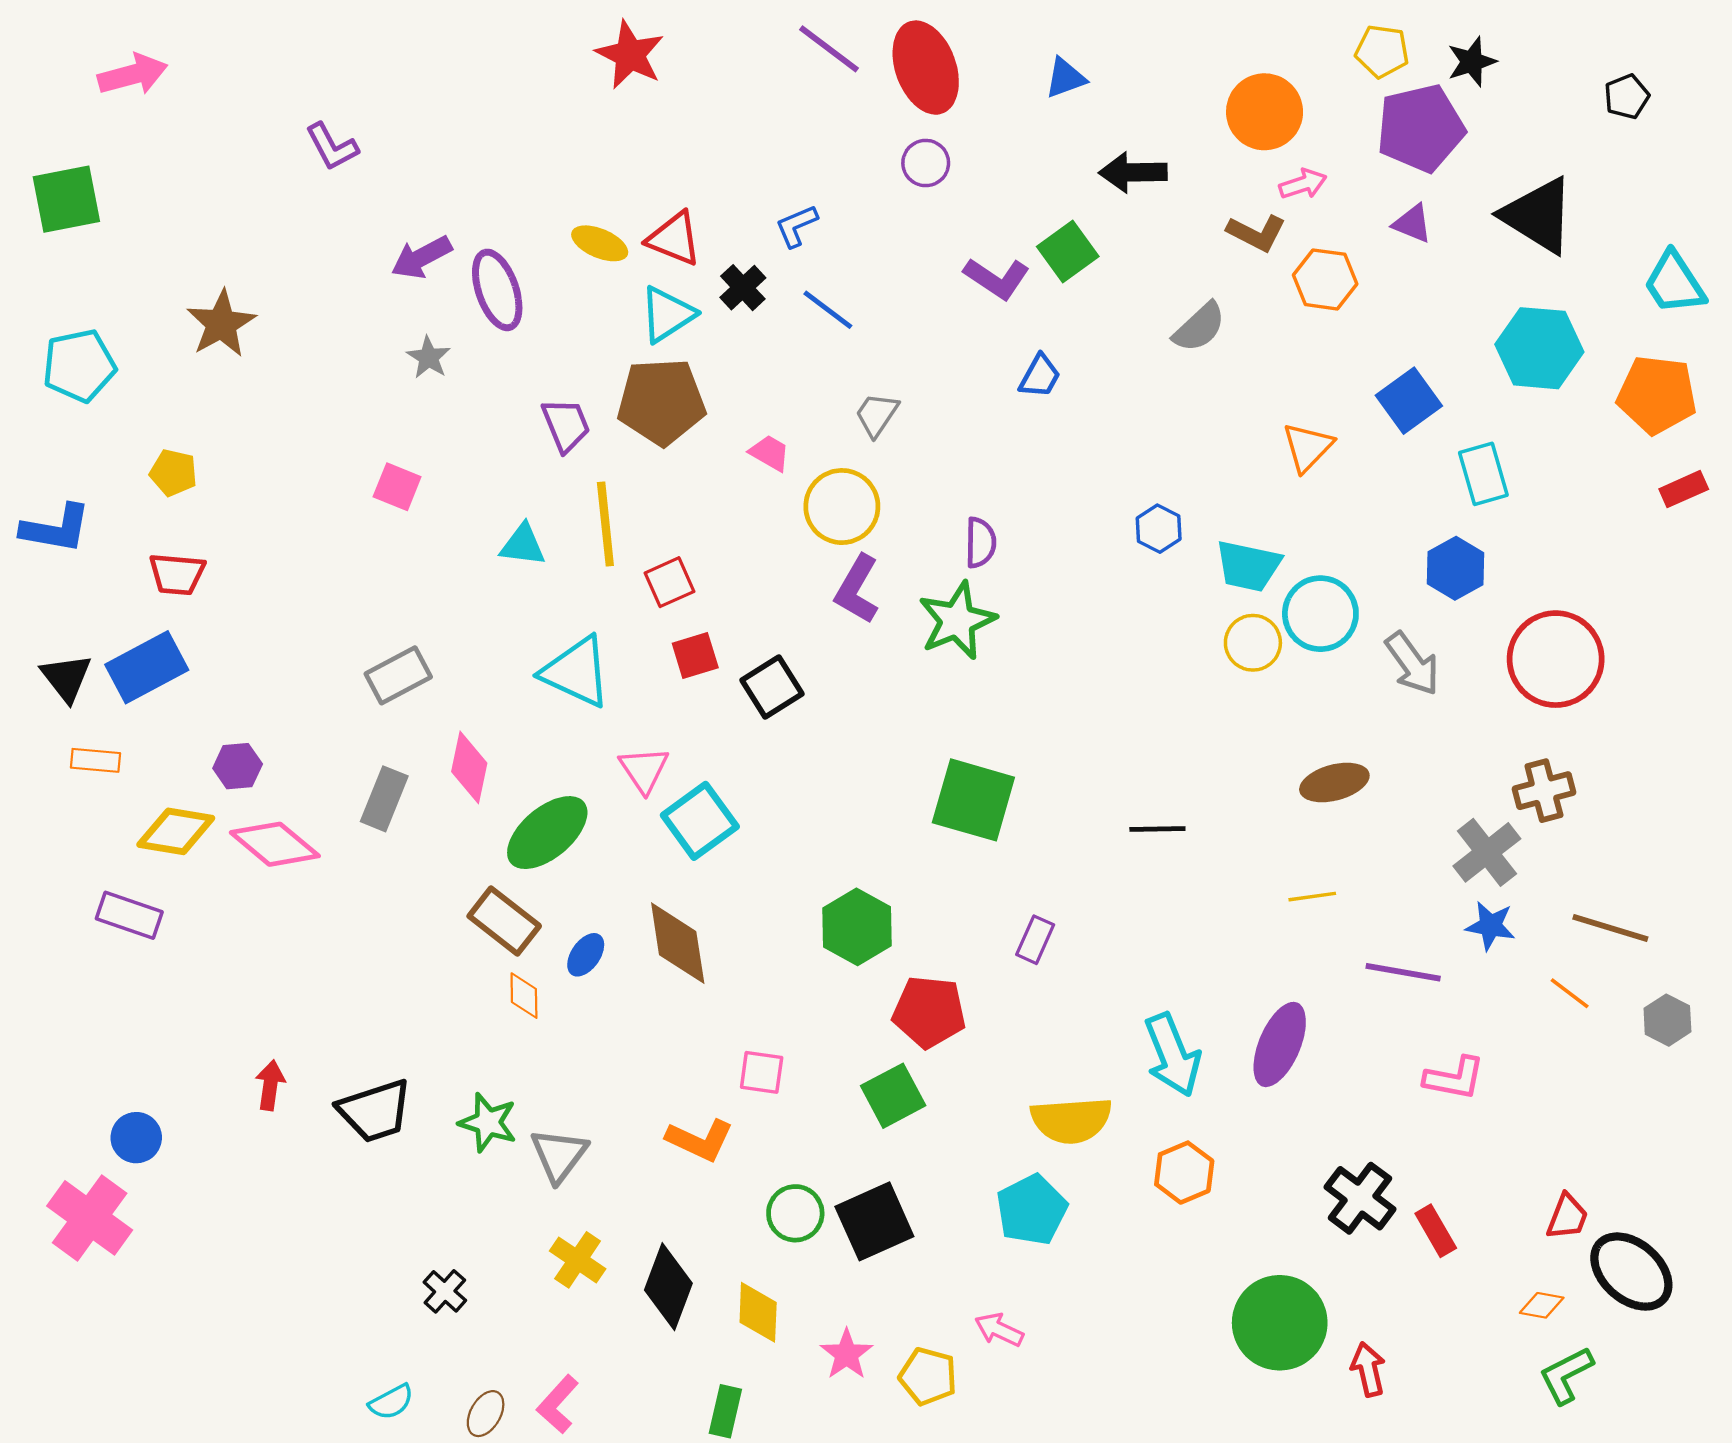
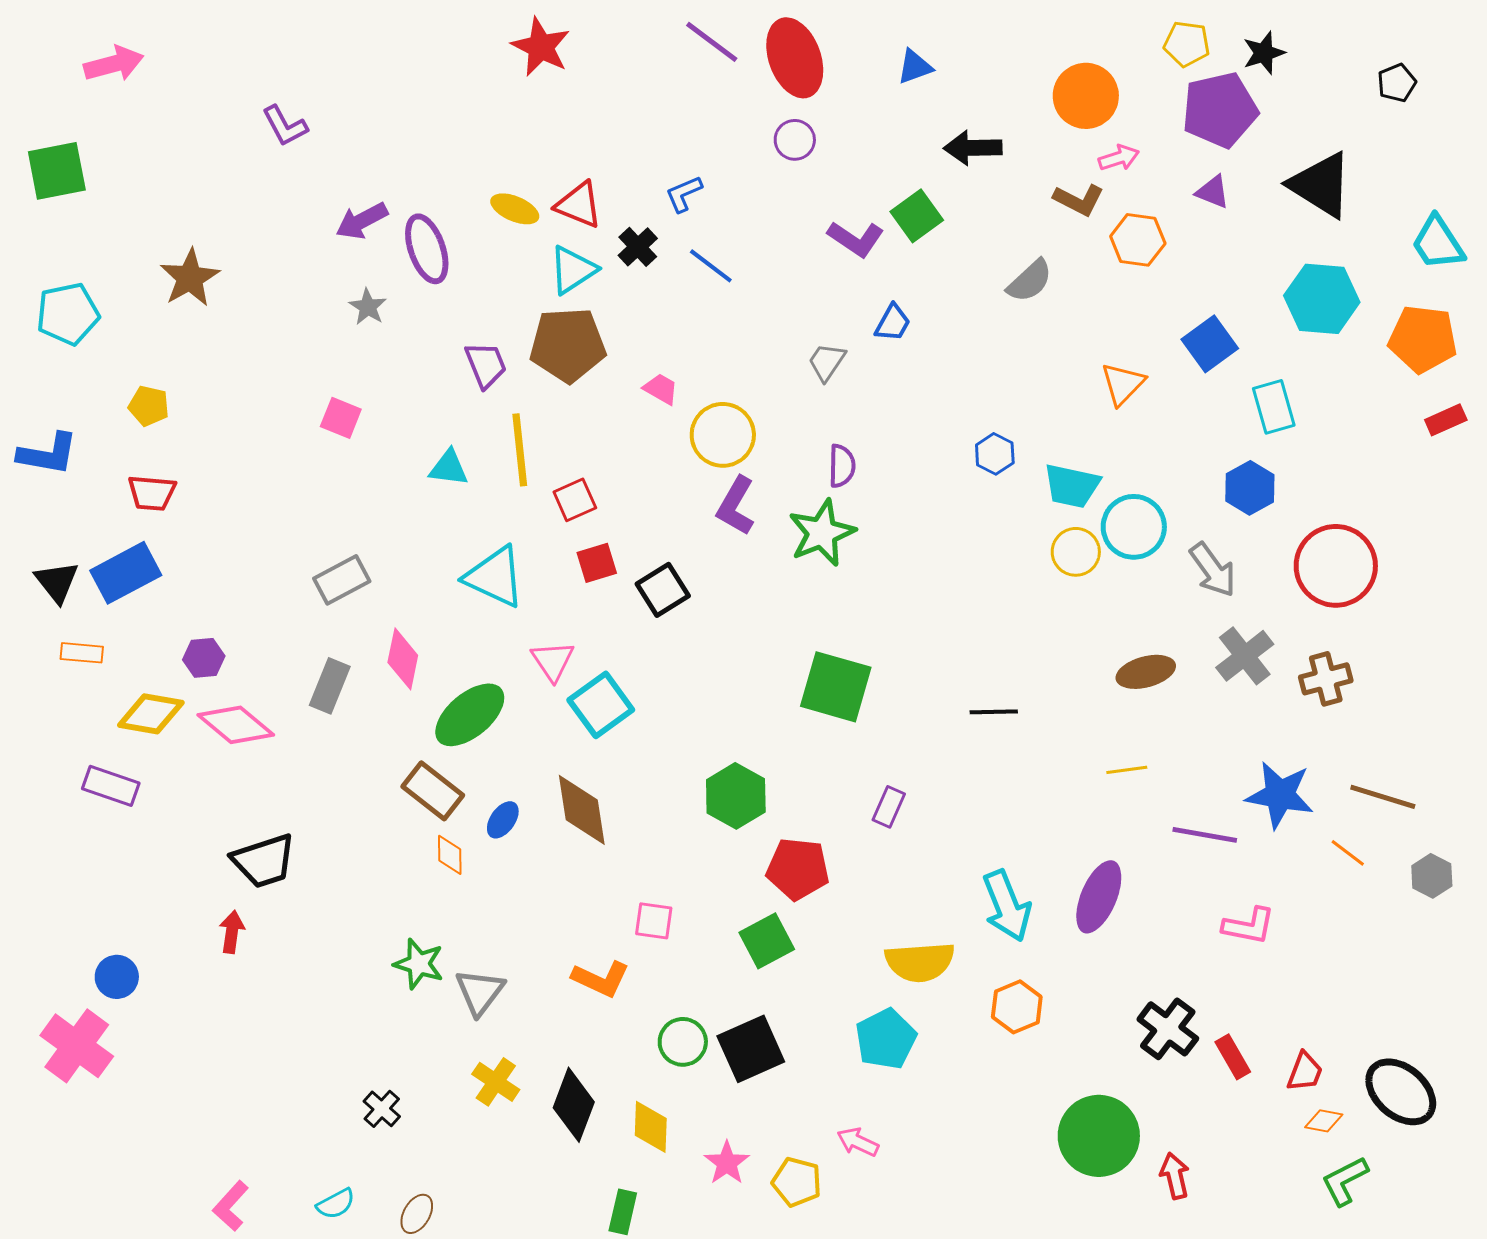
gray trapezoid: (877, 415) -> (827, 362), moved
gray cross: (1487, 852) -> (1245, 656), moved
blue star: (1490, 926) -> (1280, 795), size x1.6
black trapezoid: (375, 1111) -> (264, 861), moved
red trapezoid: (1567, 1217) -> (1305, 1072), moved
pink L-shape: (558, 1404) -> (231, 1206), moved

